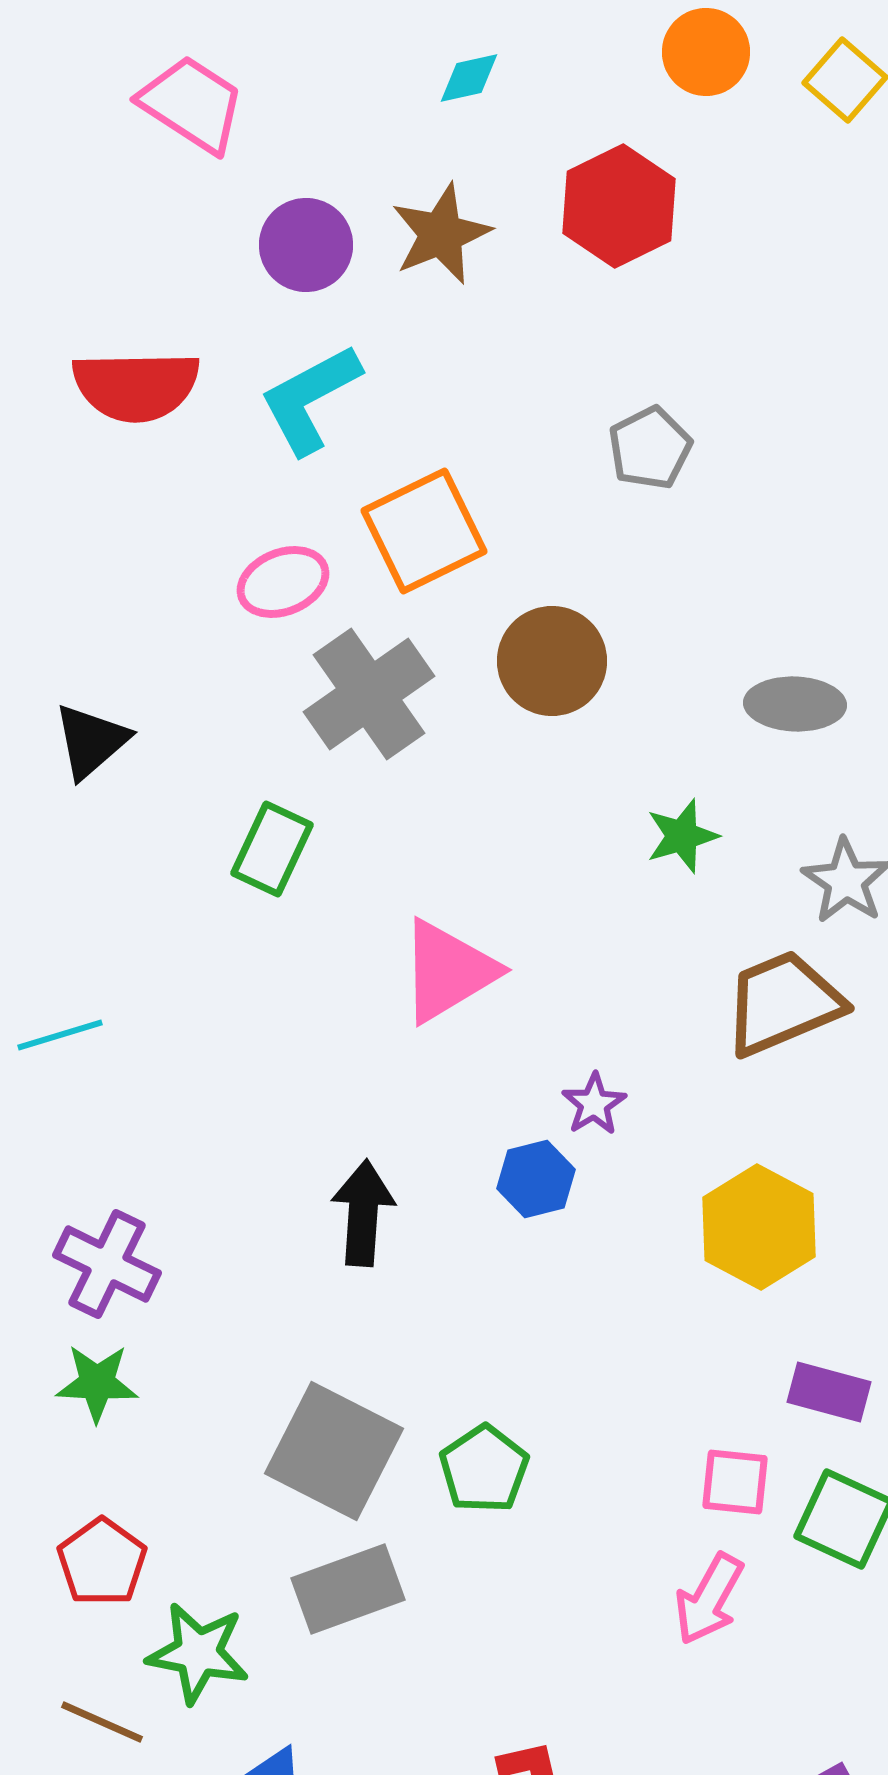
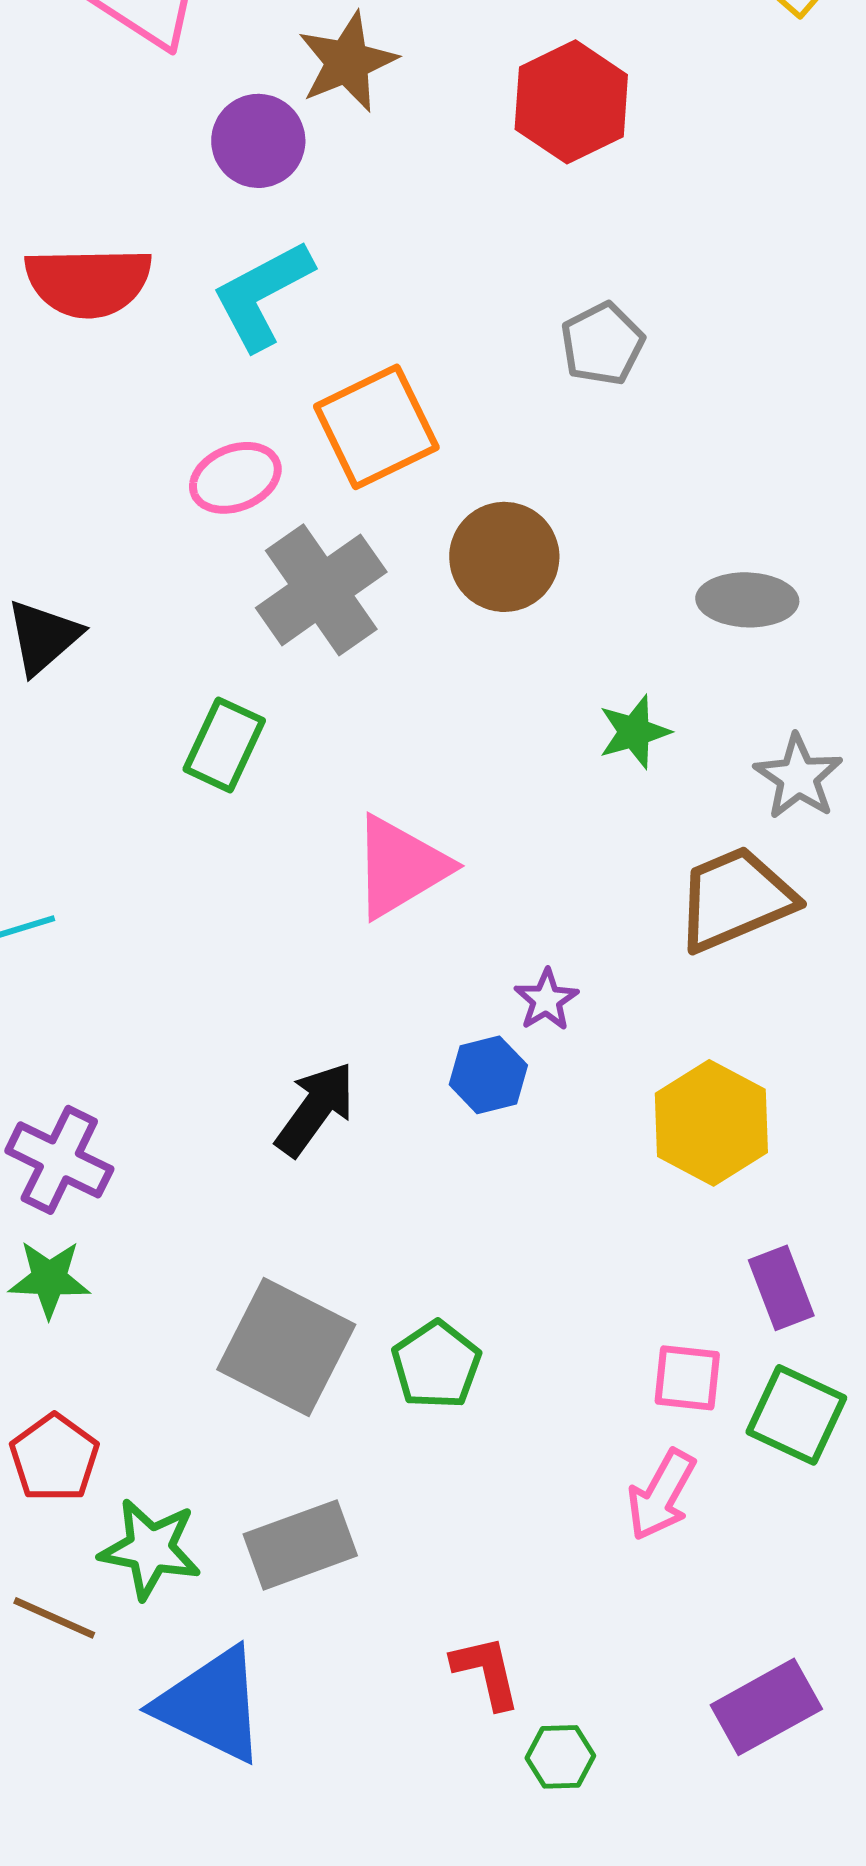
brown star: (441, 234) -> (347, 62), moved
black arrow: (363, 1213) -> (315, 1109), turned 32
purple rectangle: (829, 1392) -> (781, 1288), turned 54
gray rectangle: (348, 1589) -> (300, 1545), moved

